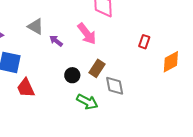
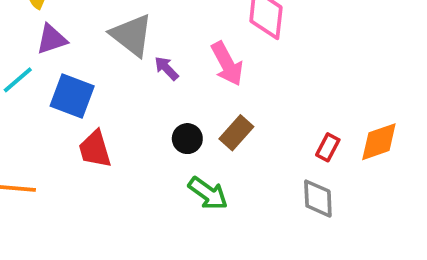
gray triangle: (36, 26) -> (132, 35), size x1.4
red rectangle: (144, 42) -> (328, 147), moved
gray diamond: (115, 86) -> (318, 199), moved

